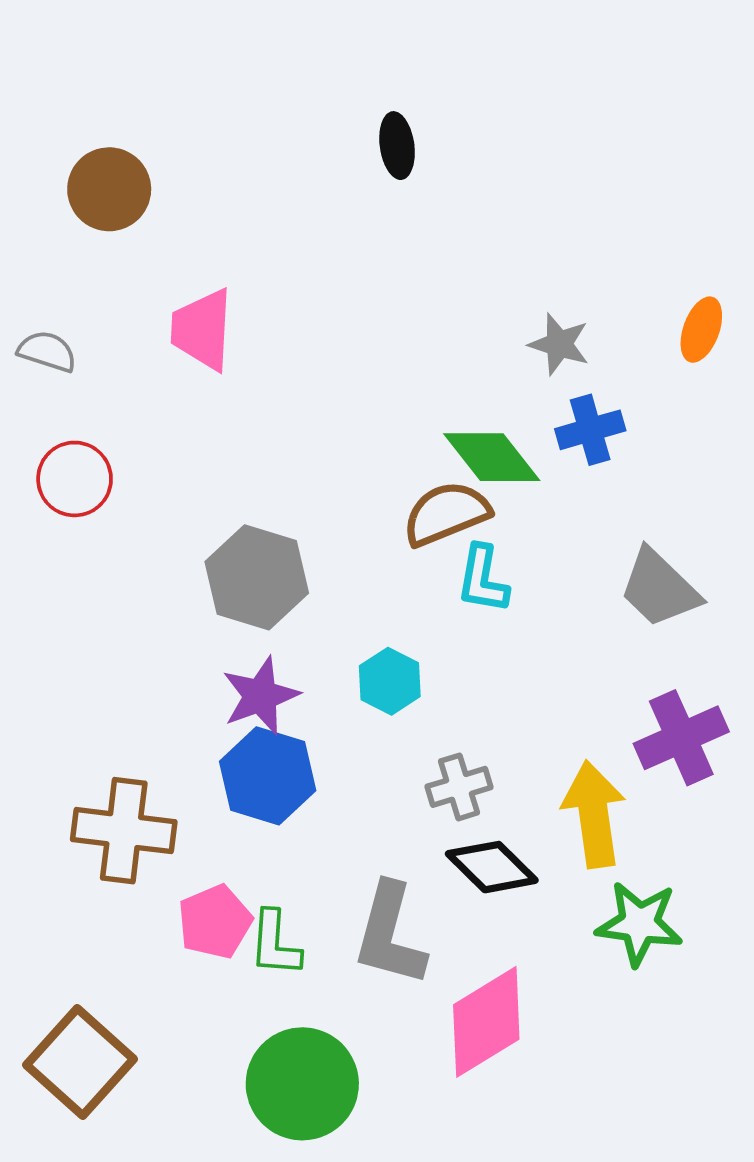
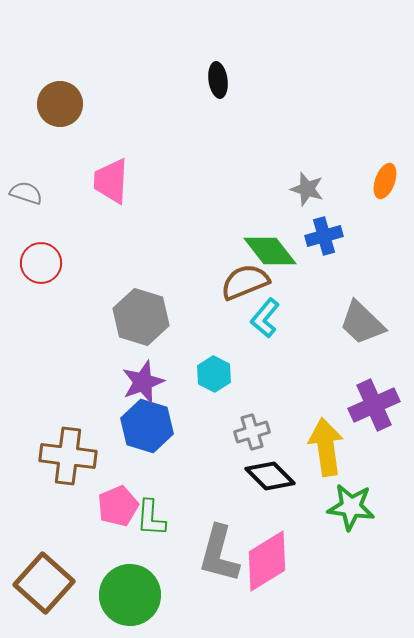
cyan L-shape: (483, 579) -> (265, 318), turned 30
gray L-shape: (390, 934) -> (219, 554), moved
green circle: (302, 1084) -> (130, 595), moved

